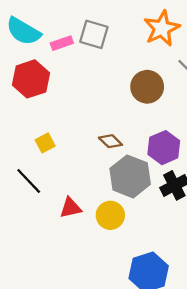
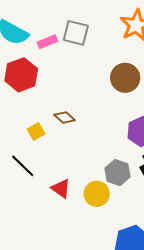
brown diamond: (110, 141) -> (65, 117), moved
gray hexagon: (130, 176) -> (117, 173), moved, size x0.7
red triangle: (70, 208) -> (61, 188), turned 50

